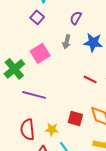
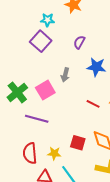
purple square: (37, 17) -> (41, 41), size x1.5
gray arrow: (67, 42) -> (65, 75), moved
pink square: (40, 53) -> (45, 90), moved

